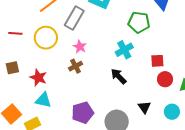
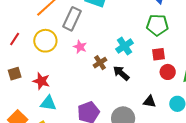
green pentagon: (139, 22) -> (157, 25), moved
red line: (15, 33) -> (15, 39), turned -56
brown cross: (76, 66) -> (100, 63), moved
black triangle: (144, 107) -> (150, 102), turned -40

